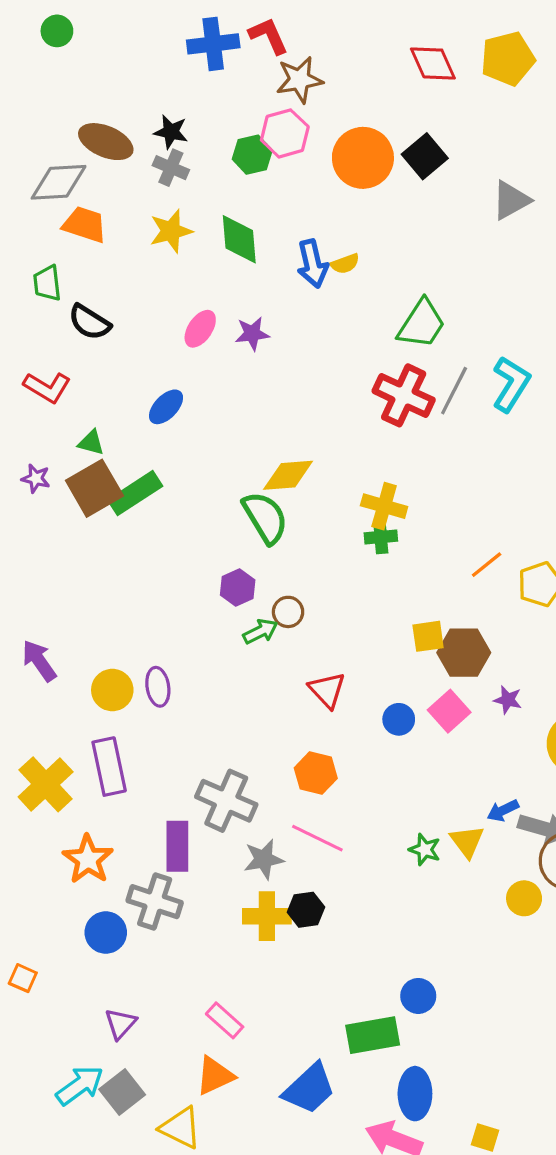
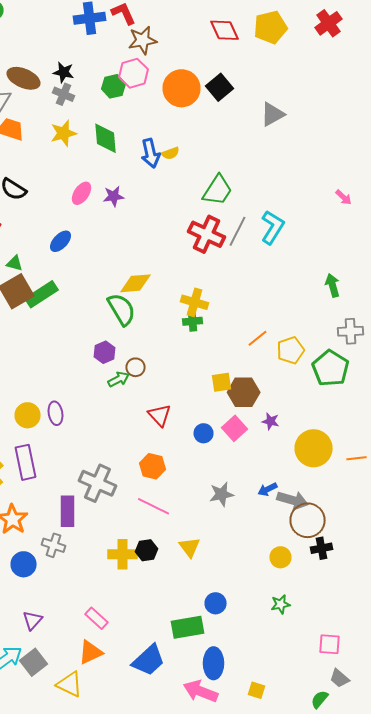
yellow triangle: (467, 841) -> (190, 547), moved
green star: (425, 850) -> (280, 604), moved, turned -30
gray star: (264, 859) -> (222, 494), moved
yellow circle: (524, 898) -> (280, 557), moved
gray cross: (155, 902) -> (54, 545), size x0.7

